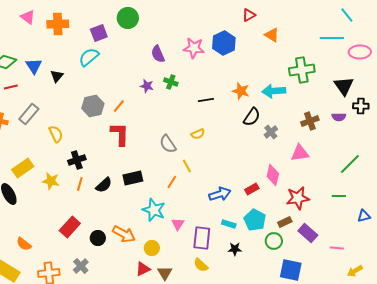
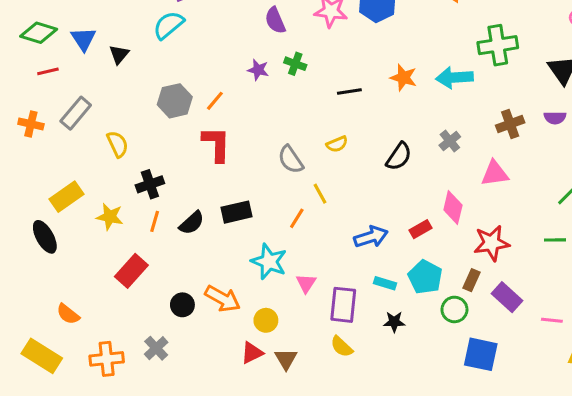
black semicircle: (252, 117) -> (399, 156), moved
brown rectangle: (285, 222) -> (471, 280), turned -40
red rectangle: (70, 227) -> (131, 271), moved

